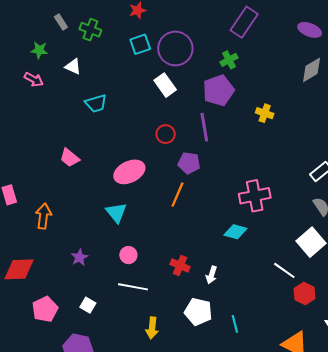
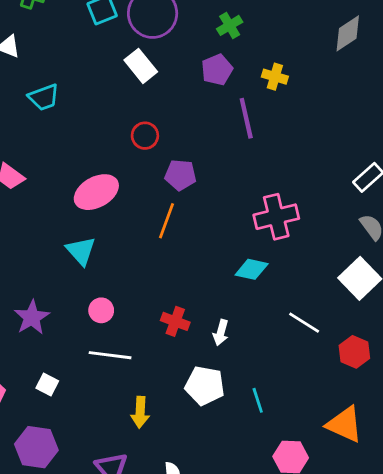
purple pentagon: (218, 90) -> (217, 70), size x0.7
yellow cross: (265, 113) -> (275, 77), moved
purple line: (204, 127) -> (246, 118), moved
purple star: (79, 257) -> (32, 317), size x1.4
white line: (284, 270) -> (304, 323), moved

